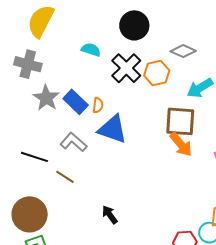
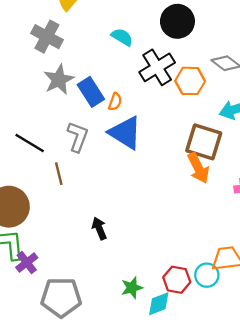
gray L-shape: (73, 142) -> (78, 137), turned 56
brown line: (65, 177) -> (59, 174), turned 30

